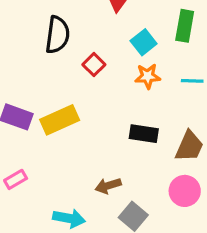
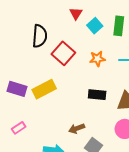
cyan square: (144, 42) -> (95, 26), moved
red square: (94, 65) -> (63, 53), size x1.6

